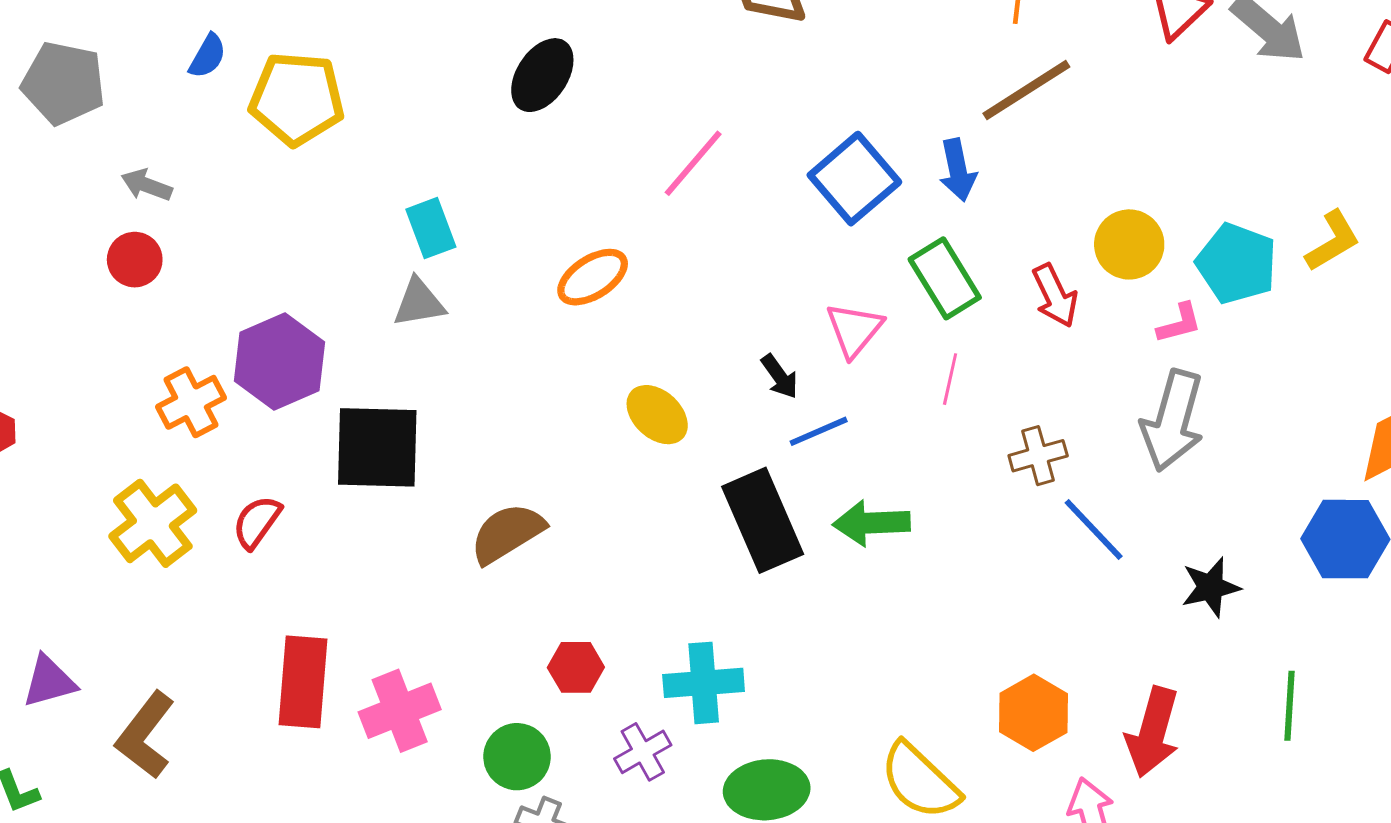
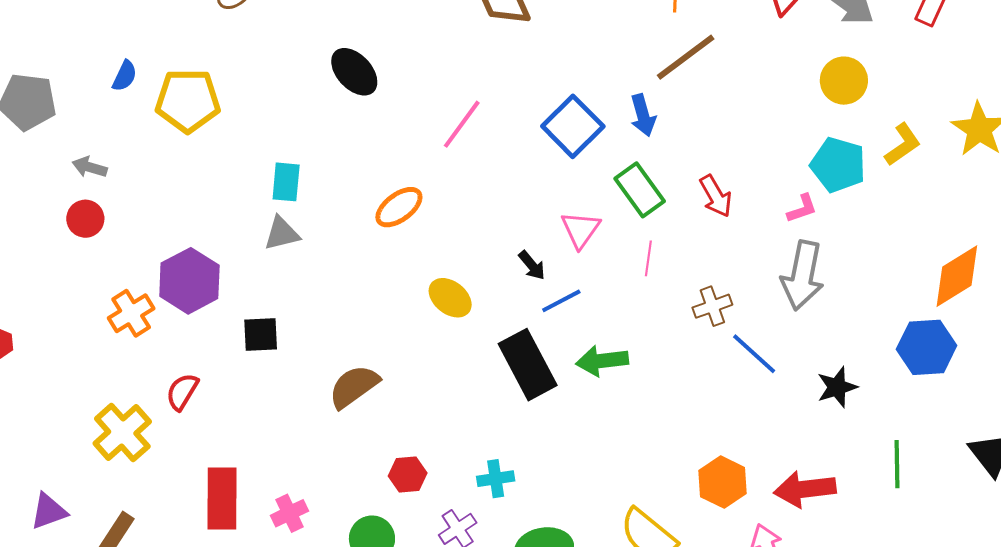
black ellipse: (542, 75) -> (354, 72), turned -72
cyan rectangle: (431, 228) -> (286, 182), turned 30
yellow circle: (1129, 244) -> (844, 81), moved
black square: (377, 447) -> (261, 335), size x0.6
yellow cross: (153, 523) -> (122, 432), moved
cyan cross: (704, 683) -> (496, 479), size x0.7
pink cross: (400, 711) -> (289, 513), size x0.7
red arrow: (1153, 732) -> (805, 489), turned 72

